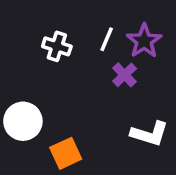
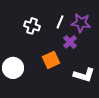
purple star: (144, 41) -> (81, 23), turned -30
orange square: (66, 153) -> (51, 60), moved

